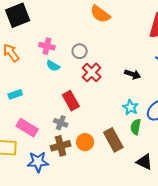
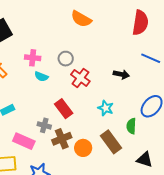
cyan star: (130, 107) -> (106, 108), moved
gray cross: (61, 123) -> (44, 125), moved
brown cross: (61, 146) -> (62, 139), moved

